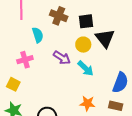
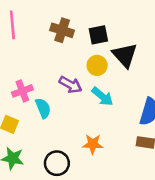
cyan semicircle: (38, 35) -> (43, 108), moved
orange star: (87, 103) -> (93, 144), moved

